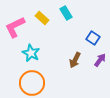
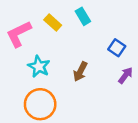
brown arrow: (75, 60) -> (80, 72), moved

